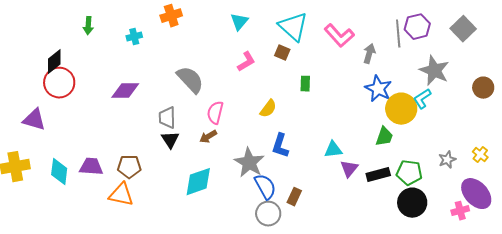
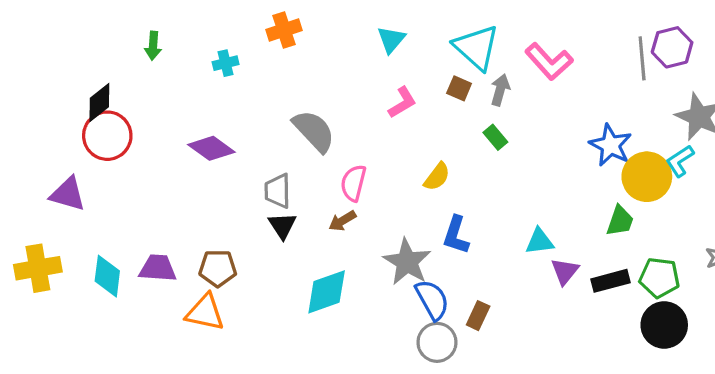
gray arrow: (369, 54) -> (500, 90), moved
green rectangle: (305, 84) -> (495, 137), turned -42
purple diamond: (125, 91) -> (211, 148), turned 36

